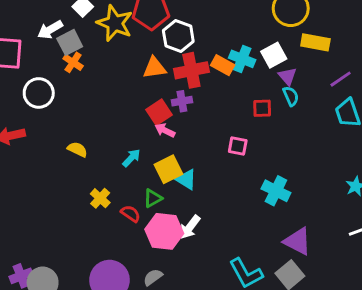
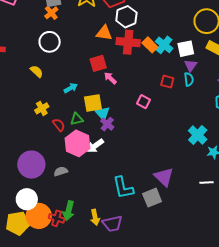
white circle: (39, 93) -> (50, 42), moved
purple cross: (182, 101) -> (107, 124), moved, turned 32
pink arrow: (165, 130) -> (110, 78), moved
cyan cross: (276, 191) -> (198, 135), moved

